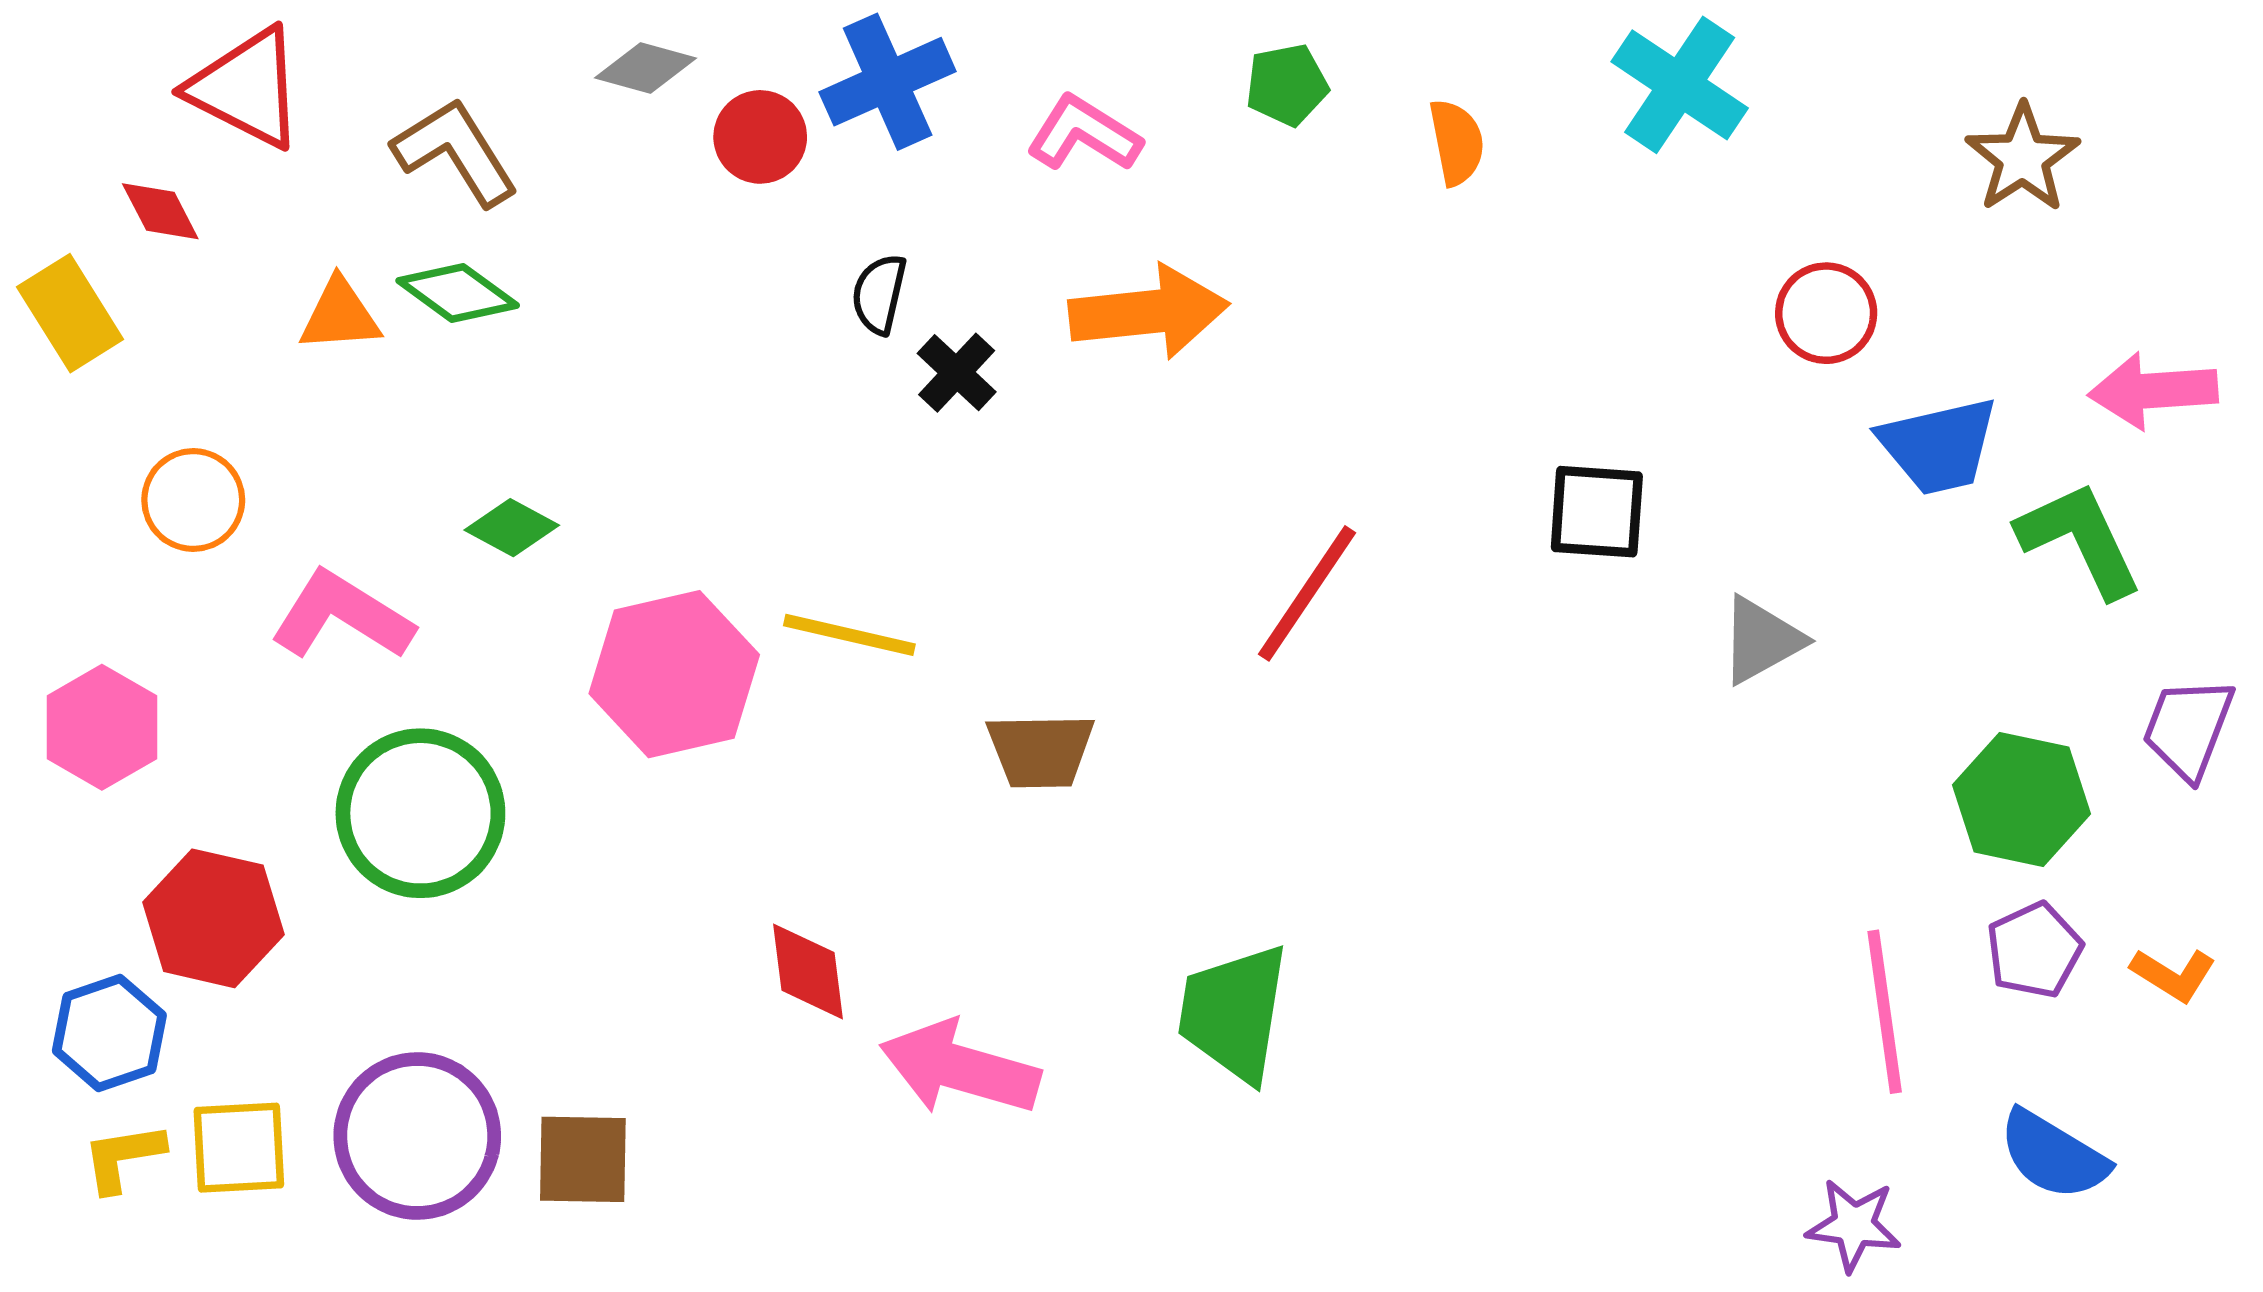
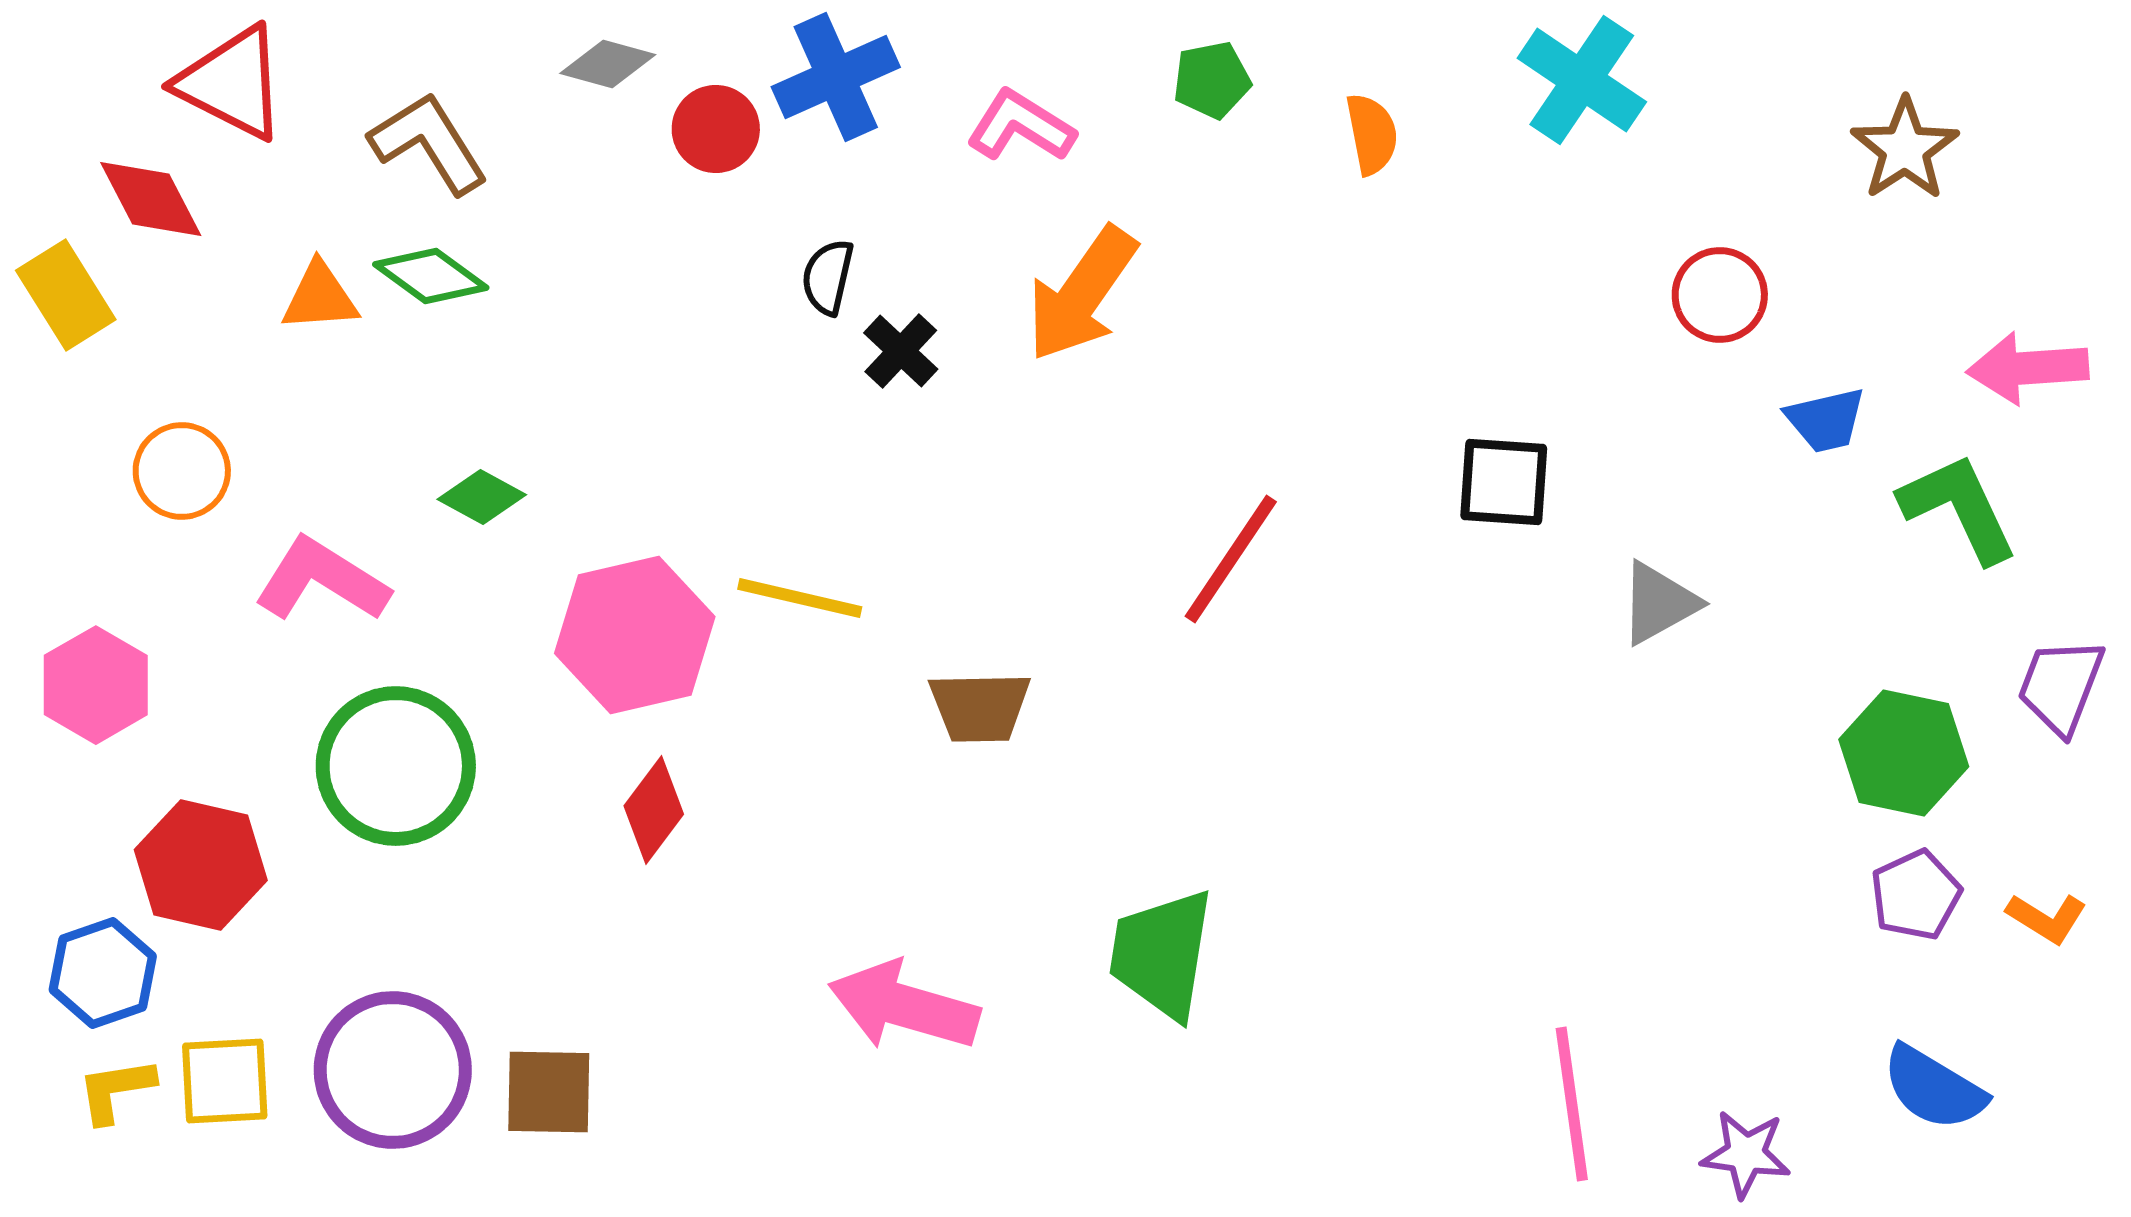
red diamond: (160, 211) -> (151, 199), size x1.4
orange arrow: (1149, 312) -> (1082, 294), turned 131
blue trapezoid: (1939, 446) -> (1826, 420), size x0.7
red diamond: (808, 971) -> (654, 810), moved, turned 44
pink line: (1885, 1012) -> (1572, 1104), moved

